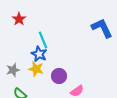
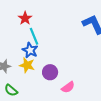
red star: (19, 19) -> (25, 18), moved

